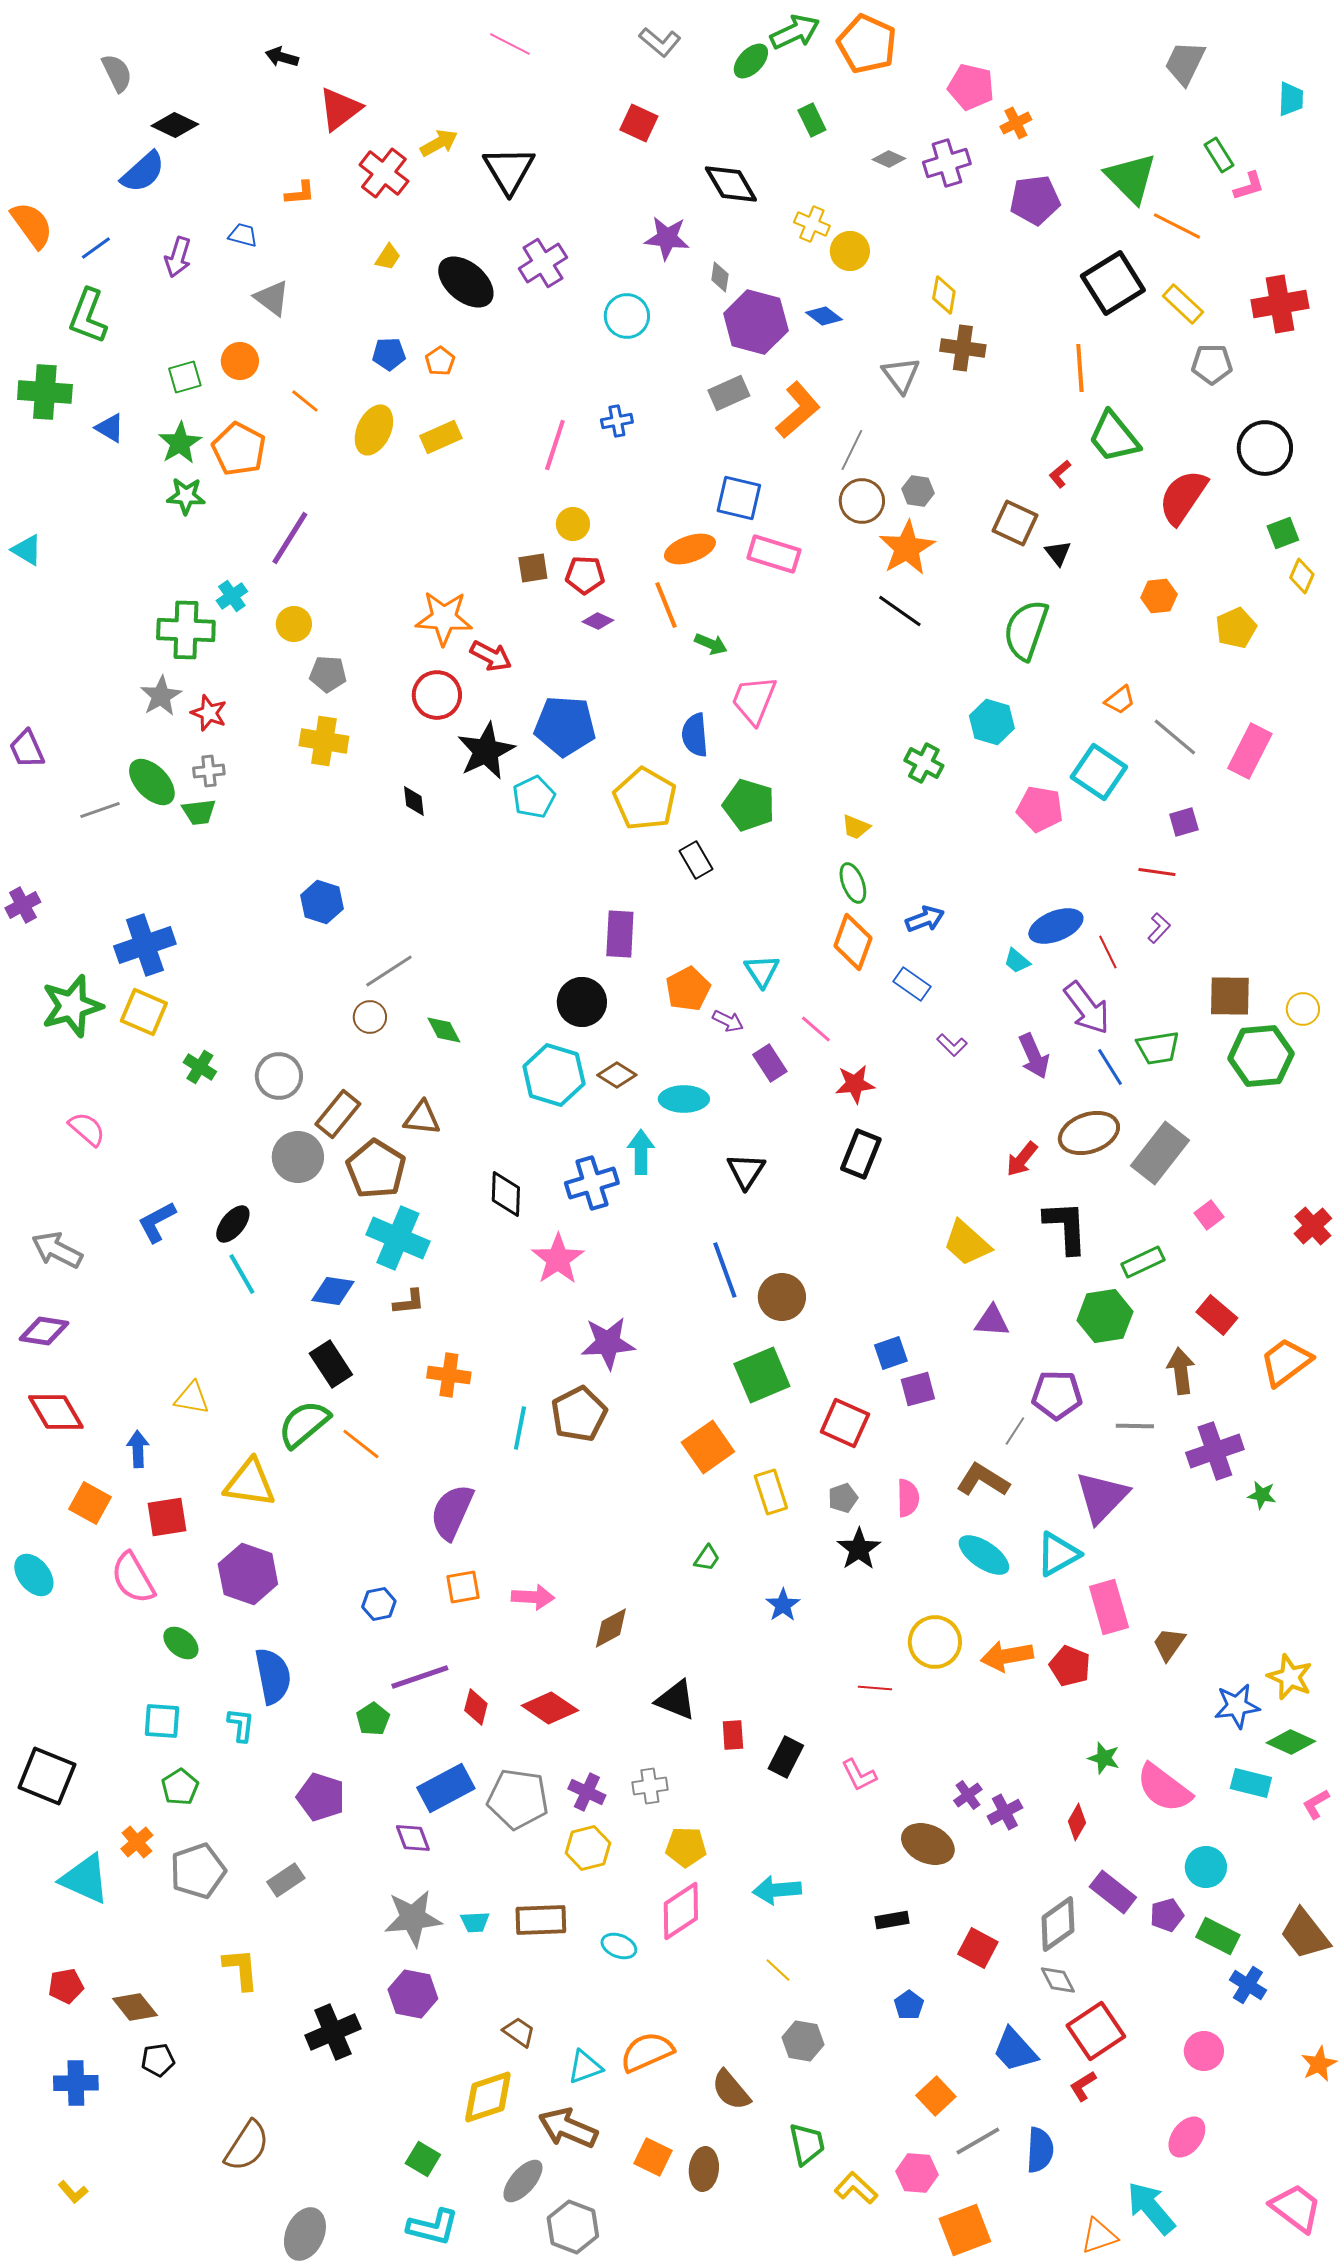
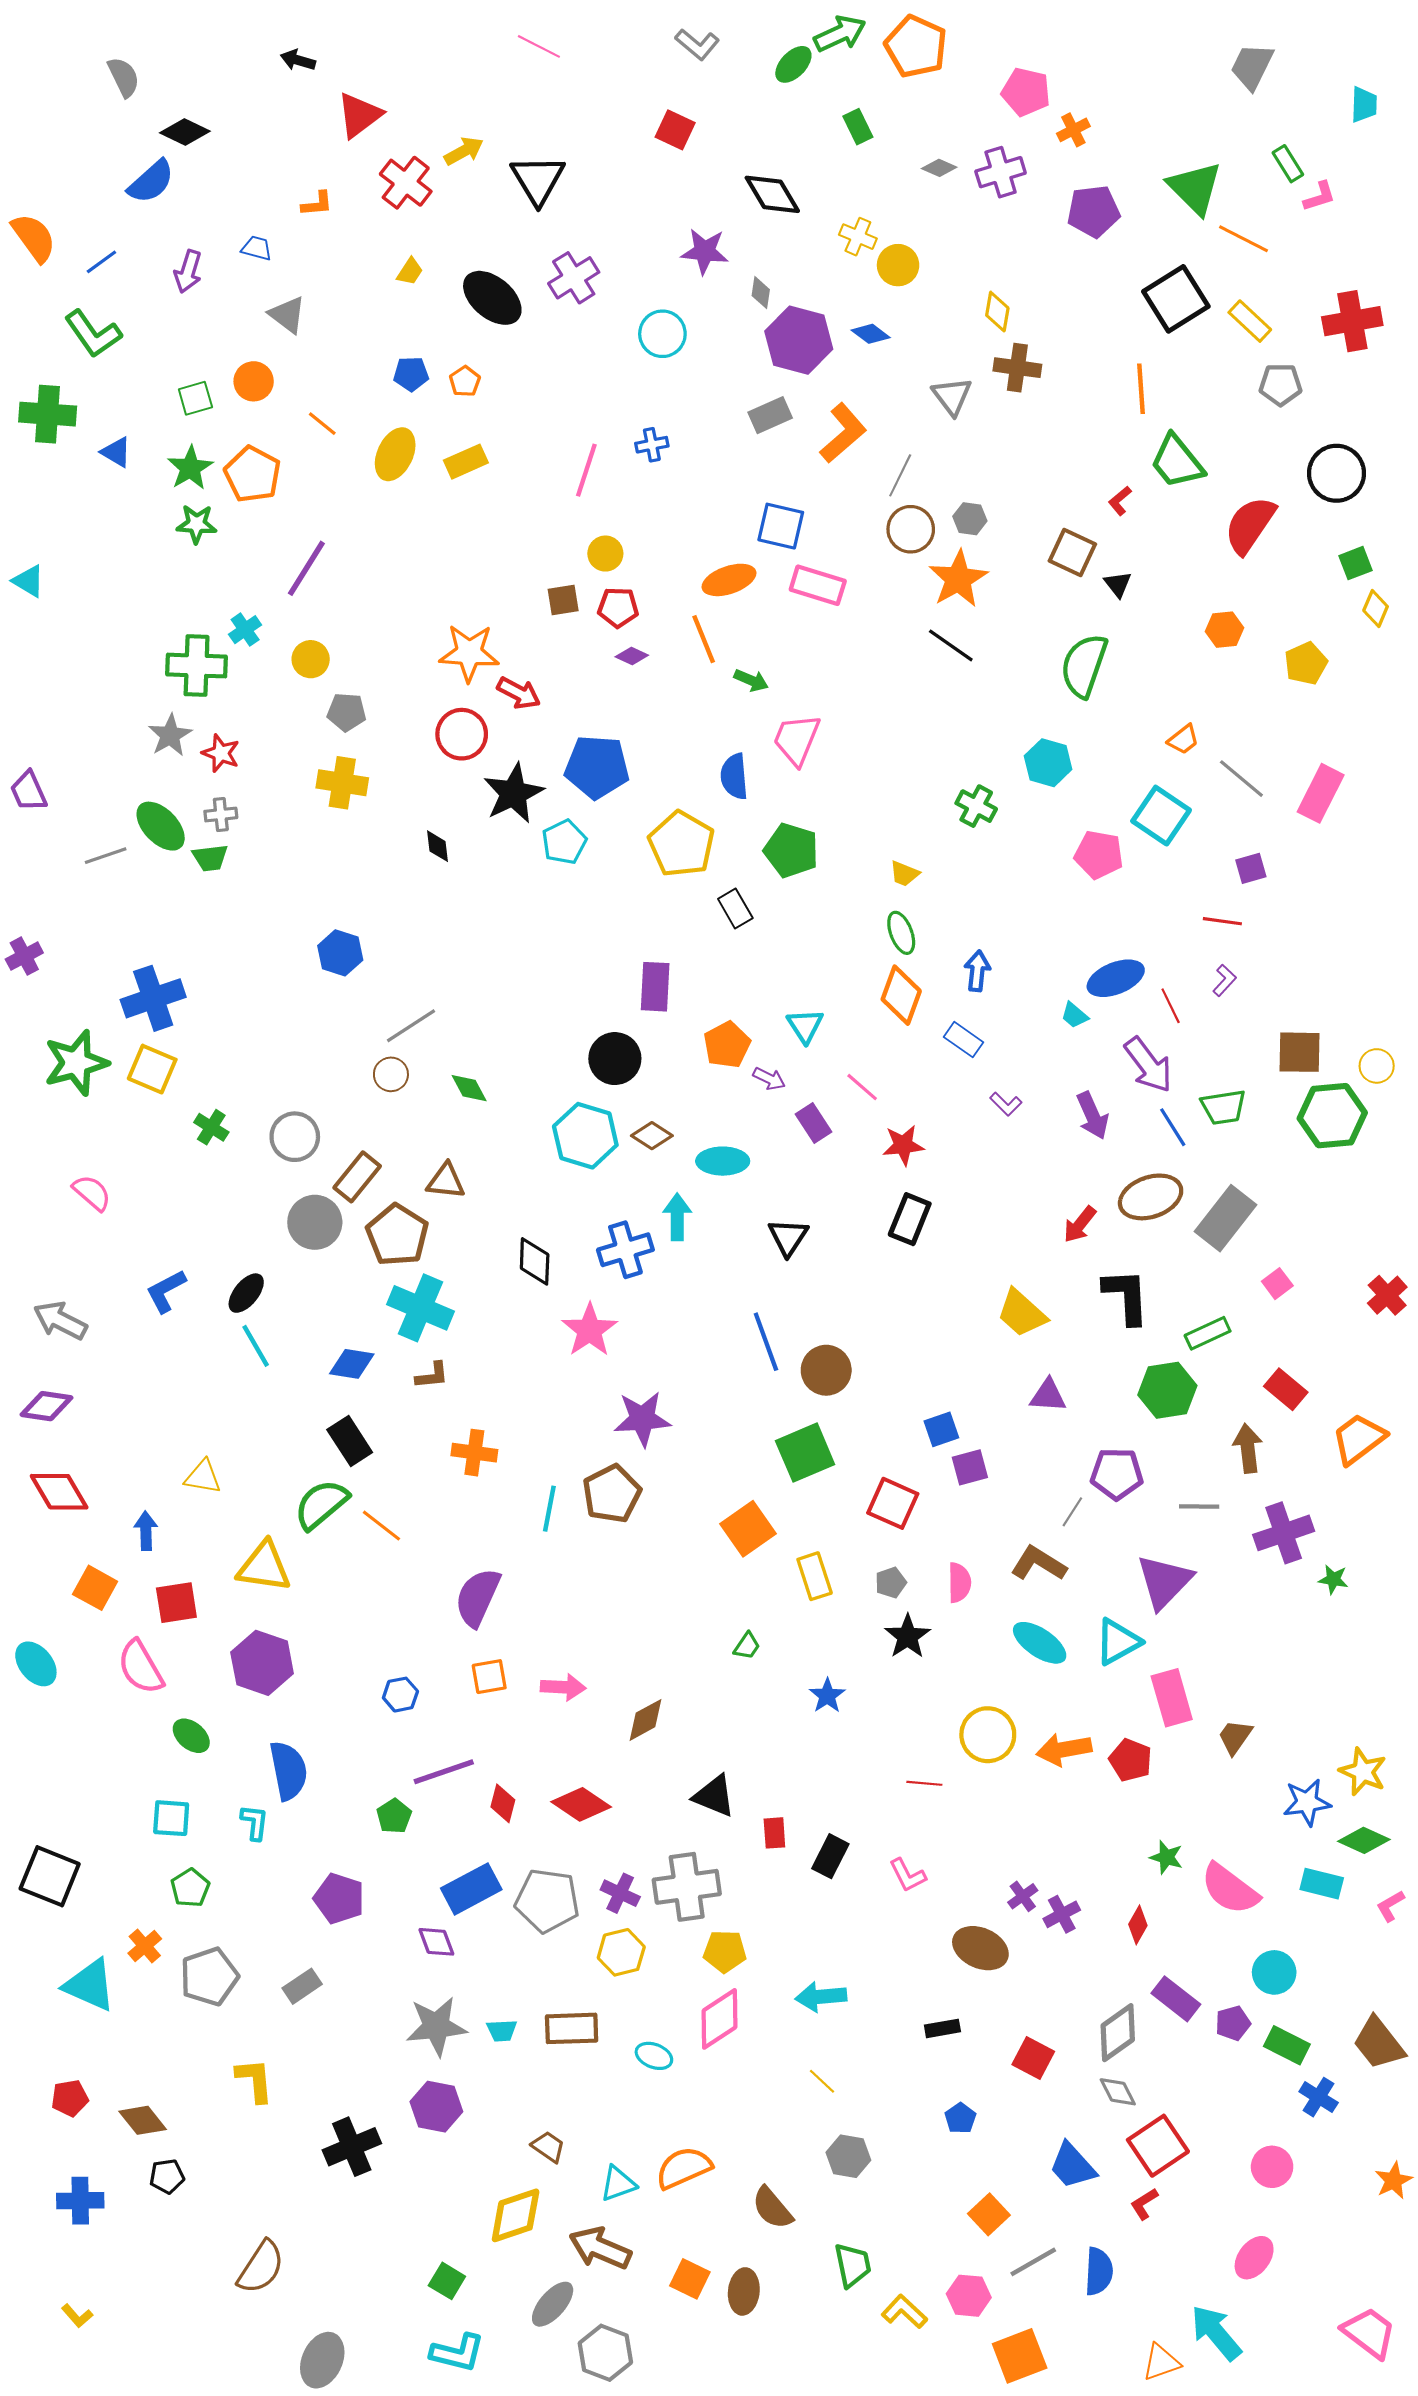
green L-shape: (88, 316) -> (93, 334), turned -56
blue arrow: (925, 919) -> (977, 971), turned -63
gray cross: (650, 1786) -> (687, 1887), size x1.8

